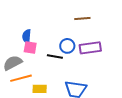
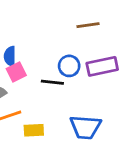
pink square: (30, 48) -> (16, 72), turned -32

